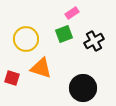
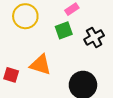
yellow circle: (26, 39) -> (25, 16), moved

